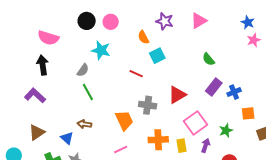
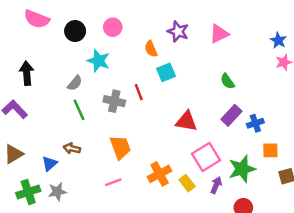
black circle: (87, 21) -> (75, 31), moved
pink semicircle: (48, 38) -> (37, 19), moved
red line: (136, 74) -> (139, 92), turned 40
red triangle: (177, 95) -> (186, 121), turned 36
gray cross: (148, 105) -> (114, 101), moved
green star: (226, 131) -> (242, 169), size x1.6
blue triangle: (67, 138) -> (50, 164), turned 32
orange cross: (158, 140) -> (160, 174), turned -30
yellow rectangle: (182, 146) -> (187, 183), turned -32

